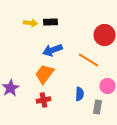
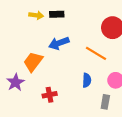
orange trapezoid: (45, 74) -> (33, 62), moved
blue semicircle: (80, 94) -> (87, 80), moved

